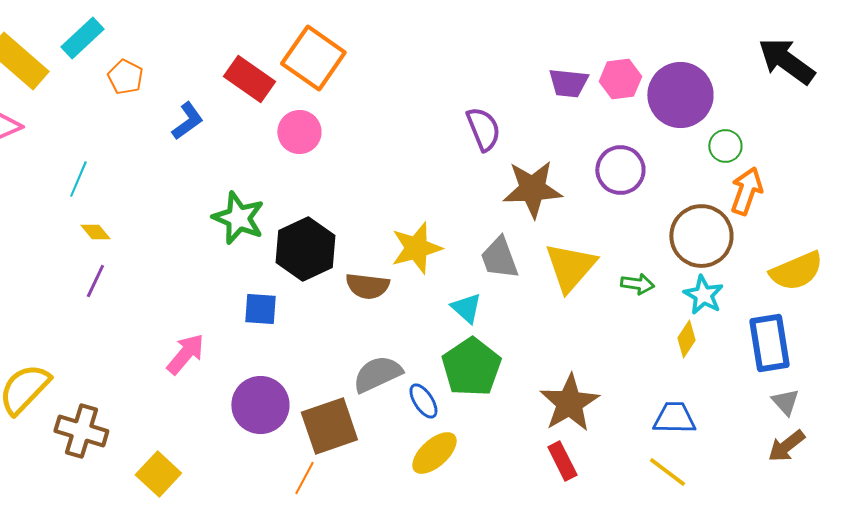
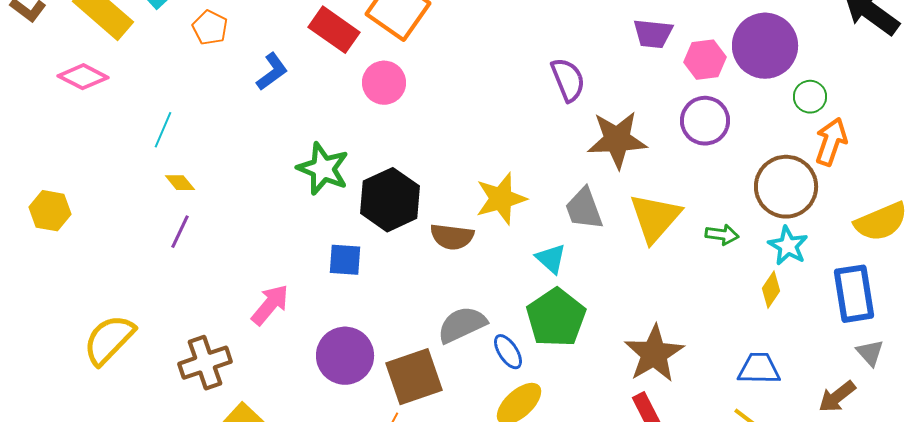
pink hexagon: (620, 79) -> (705, 60), moved
brown cross: (81, 431) -> (205, 363), moved, turned -36
brown arrow: (786, 446) -> (837, 397), moved

